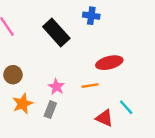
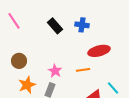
blue cross: (91, 16) -> (82, 25), moved
black rectangle: (56, 33) -> (55, 26), size x0.7

